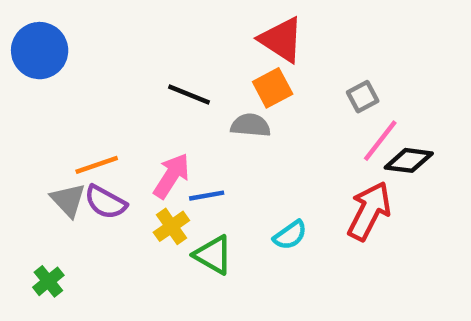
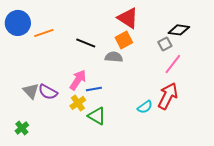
black diamond: (409, 160) -> (179, 30), moved
orange line: (97, 165) -> (44, 33), moved
cyan semicircle: (290, 235) -> (145, 107), moved

